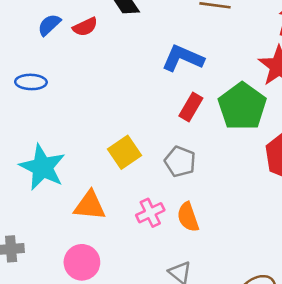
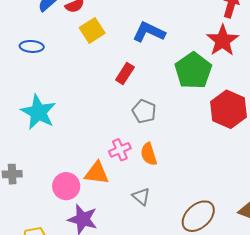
red rectangle: (191, 107) -> (125, 74), moved
yellow square: (124, 152) -> (92, 30), moved
orange triangle: (90, 206) -> (97, 173), moved

